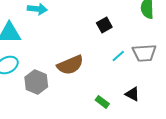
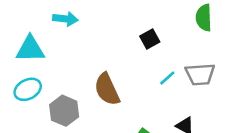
brown semicircle: (70, 65) -> (107, 89), turned 88

